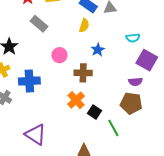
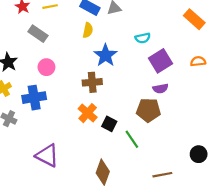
blue star: (98, 50) -> (106, 55), size x1.5
pink circle: (59, 55) -> (46, 67), moved
purple square: (147, 60) -> (161, 61), turned 35
purple semicircle: (135, 82) -> (160, 88), moved

